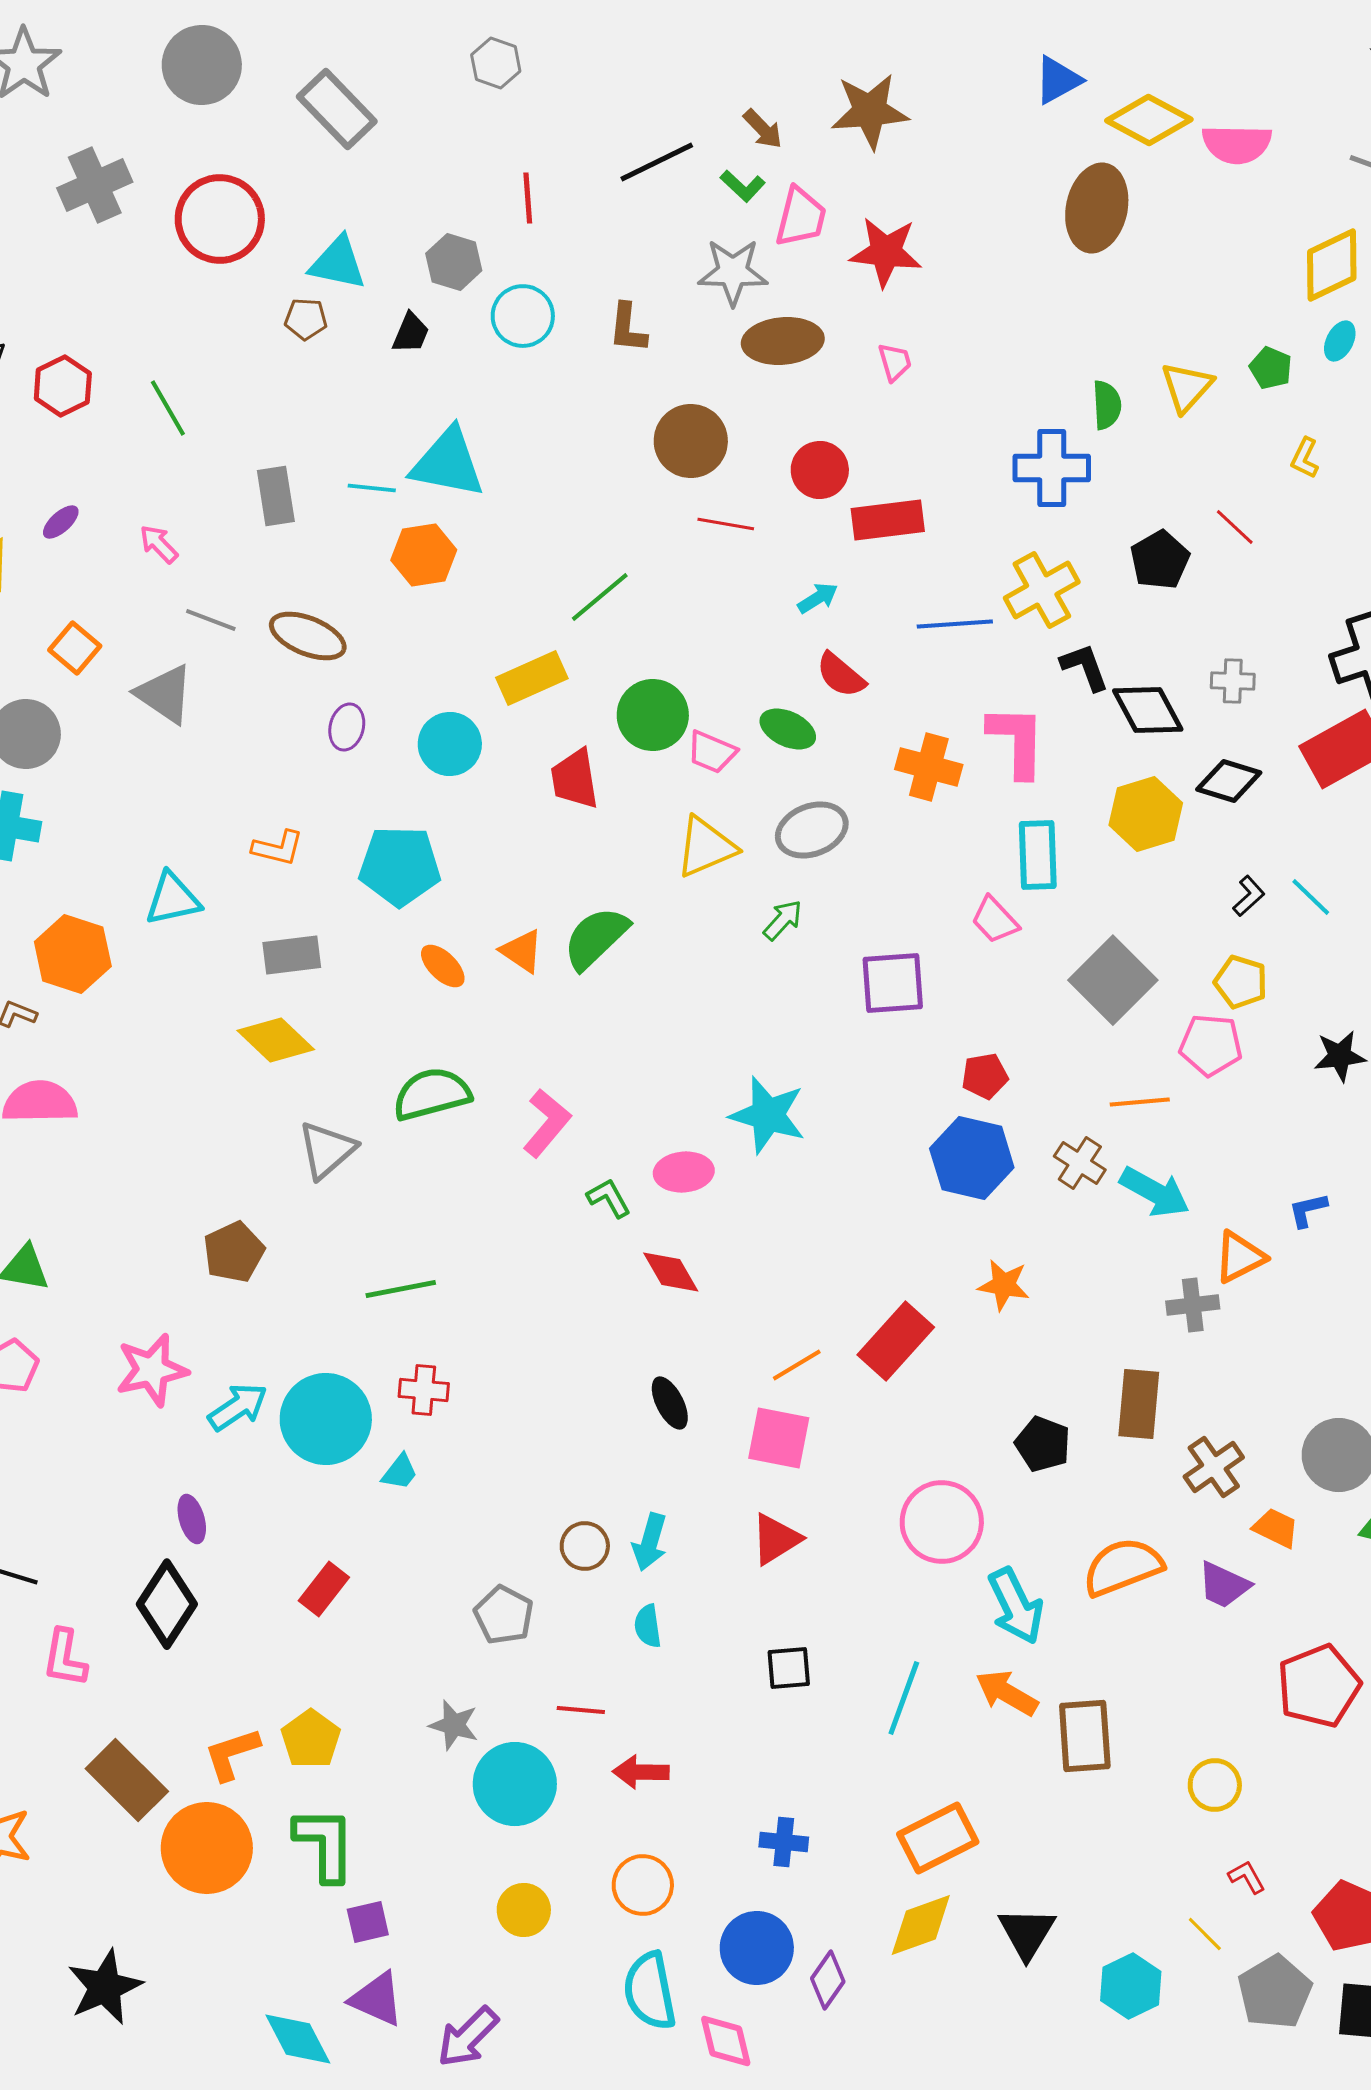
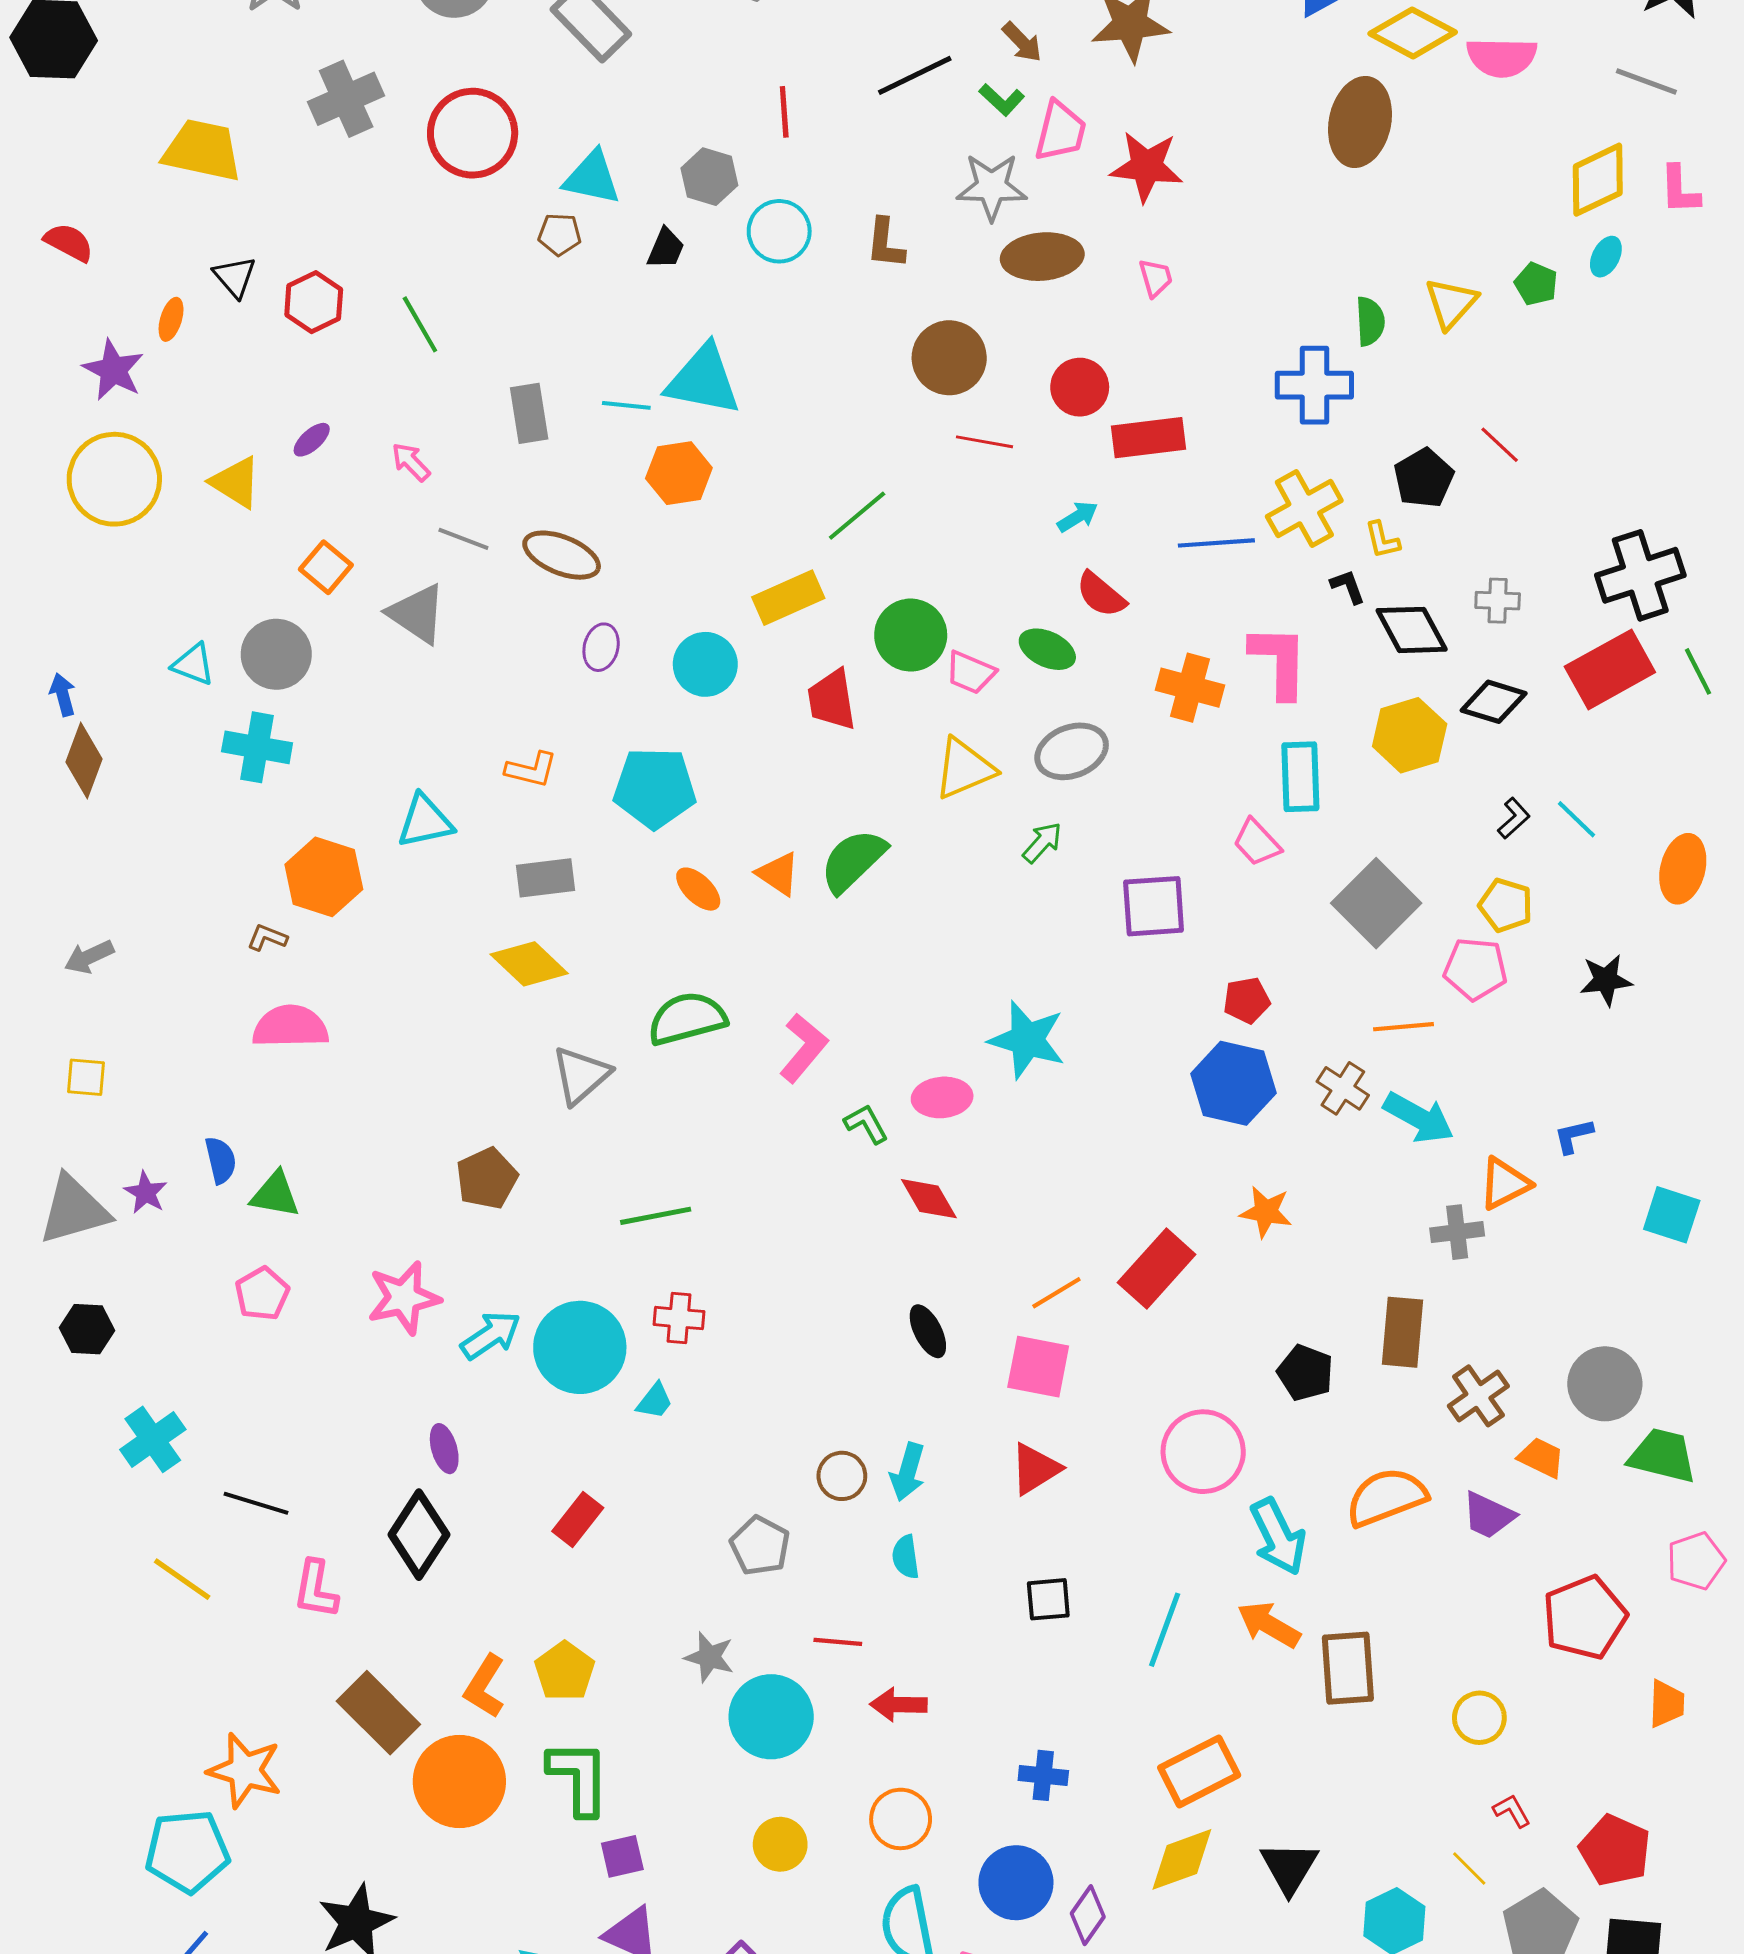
yellow L-shape: (1305, 458) -> (1382, 540), moved, turned -39
black L-shape: (1085, 667) -> (1348, 586), size x0.7
orange L-shape: (232, 1754) -> (485, 1686), turned -40

